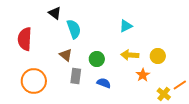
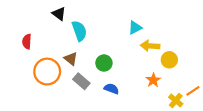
red semicircle: (25, 39) -> (27, 42), size x0.6
yellow arrow: (130, 55) -> (150, 46), moved
gray rectangle: (76, 76) -> (81, 81), turned -56
orange circle: (34, 81) -> (47, 72), moved

